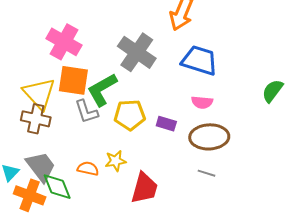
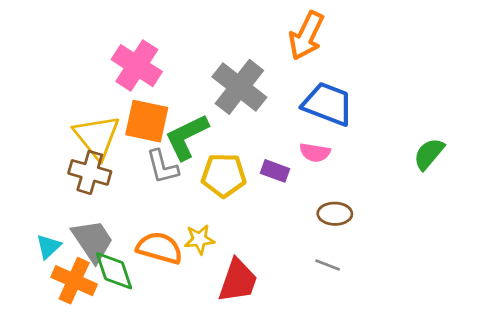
pink semicircle: (202, 102) -> (315, 152), moved
purple rectangle: (166, 124) -> (275, 171), moved
brown ellipse: (209, 137) -> (335, 214), size x0.6
orange semicircle: (88, 169) -> (160, 248), size x1.5

